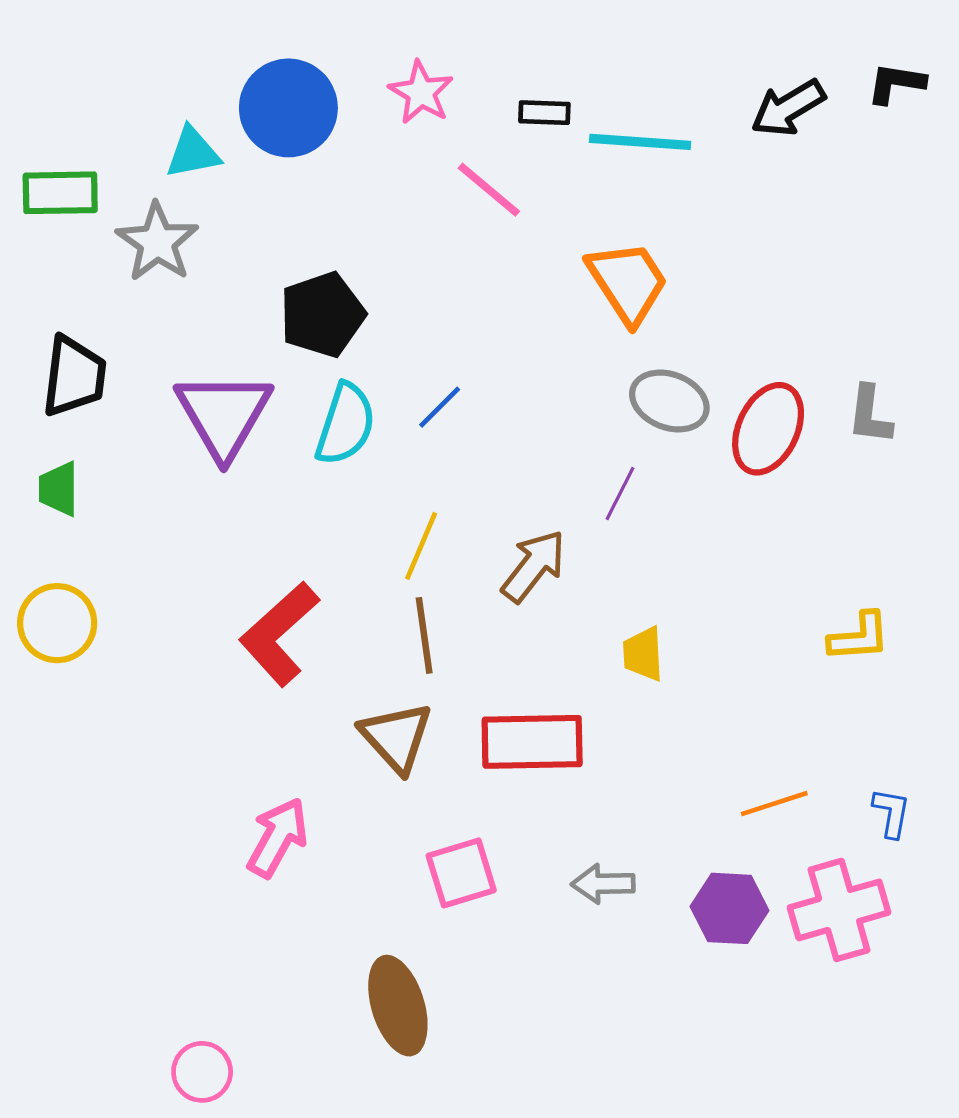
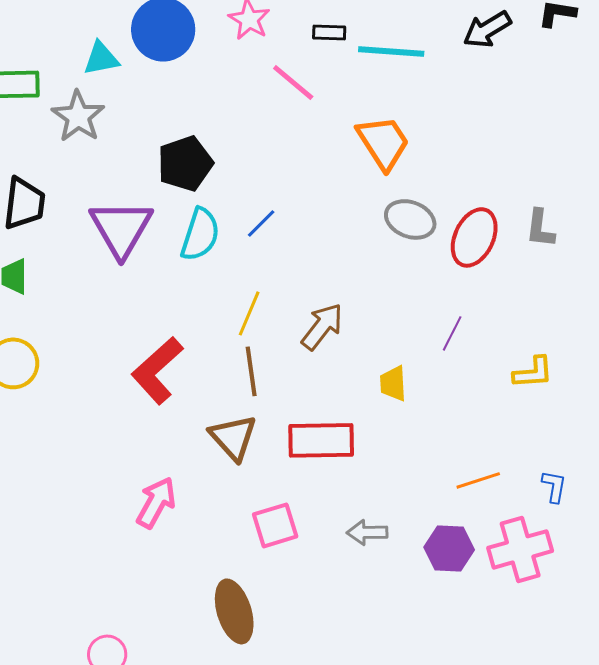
purple line: (620, 494) -> (452, 333), moved

